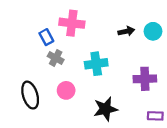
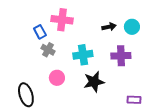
purple cross: (145, 79) -> (121, 56), moved
black ellipse: (30, 95) -> (26, 95), moved
black star: (105, 109) -> (94, 82), moved

